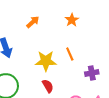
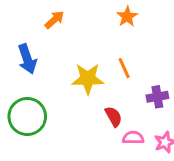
orange arrow: (33, 22) -> (54, 20), moved
red semicircle: (48, 86) -> (114, 116), moved

